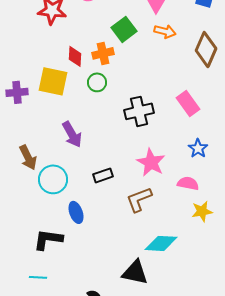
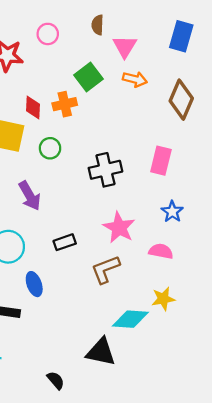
green circle: (97, 82) -> (50, 148), moved
pink rectangle: (188, 103) -> (161, 161), turned 50
yellow star: (202, 211) -> (163, 299), moved

